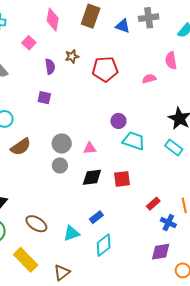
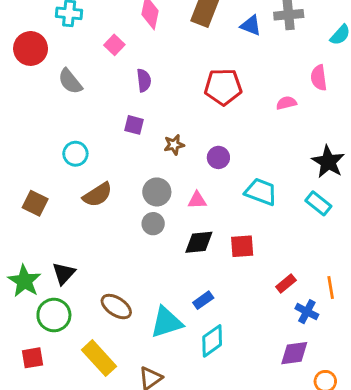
brown star: (72, 56) -> (174, 145), moved
purple circle: (118, 121) -> (218, 157), moved
cyan triangle: (71, 233) -> (166, 322), size x1.4

